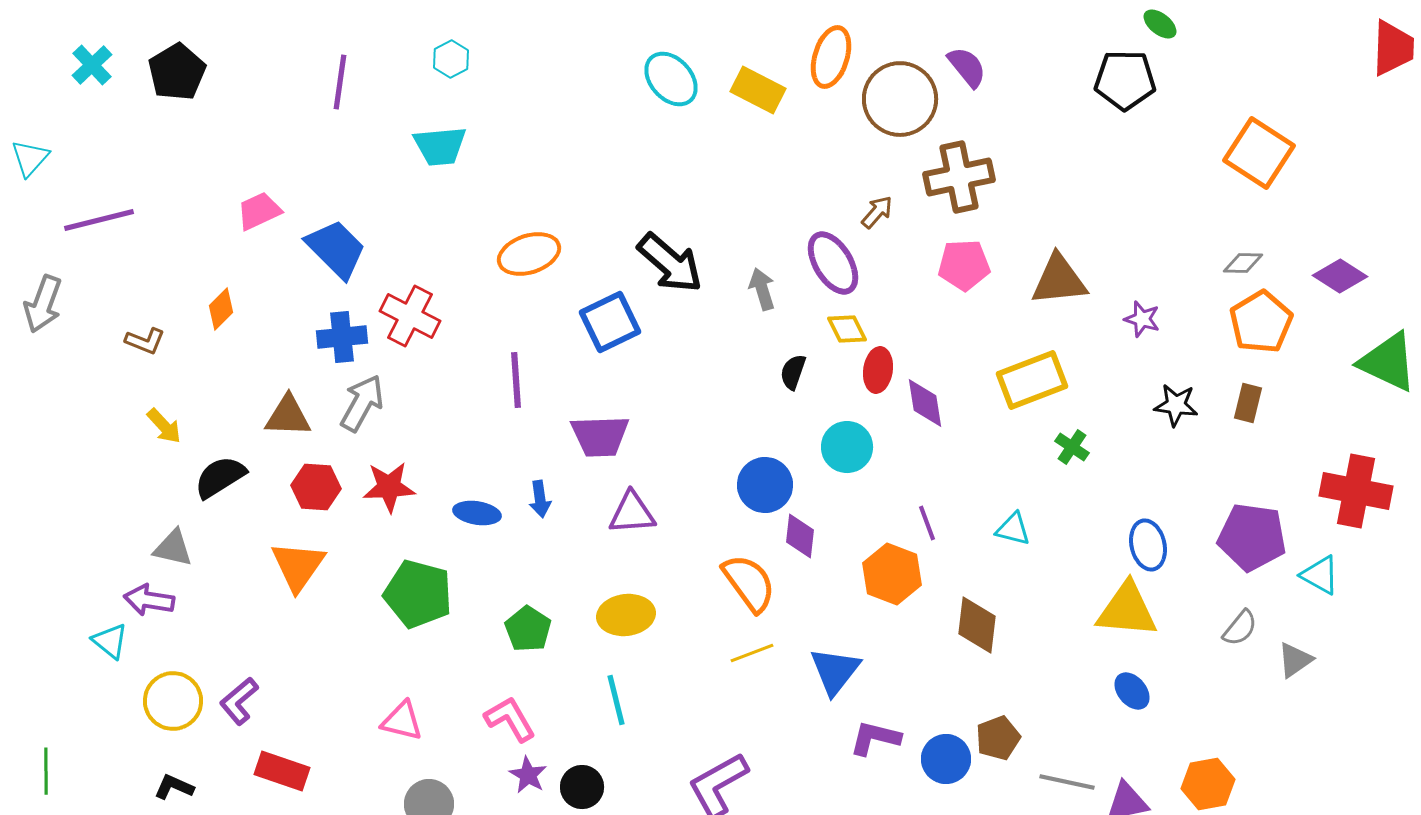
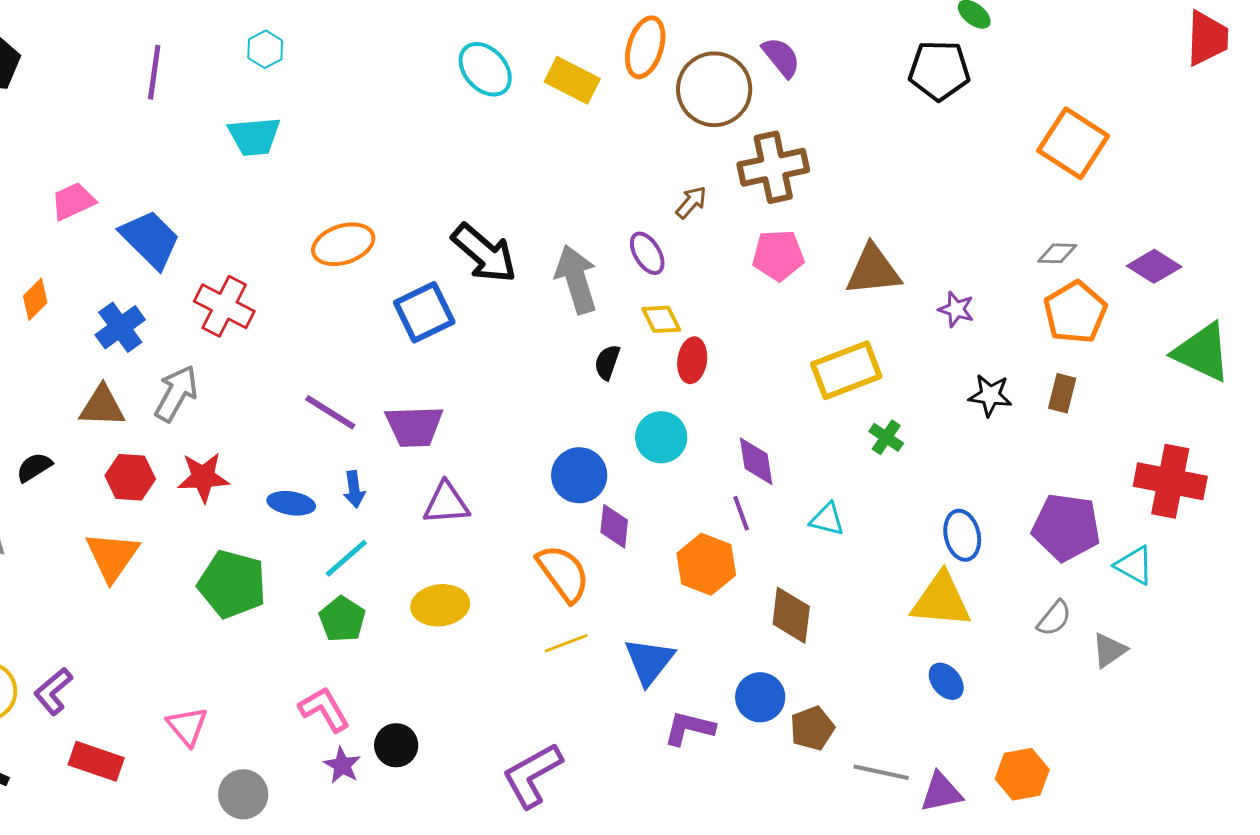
purple ellipse: (833, 263) -> (647, 253), size x0.7
gray arrow: (762, 289) -> (576, 279), size x1.6
blue cross: (342, 337) -> (120, 327), moved, turned -30
purple line: (516, 380) -> (330, 412), moved, turned -54
purple diamond: (925, 403) -> (756, 461), moved
black semicircle: (220, 477) -> (34, 467), size x0.7
cyan line: (616, 700) -> (346, 558), moved, turned 63
pink triangle: (402, 721) -> (187, 726), moved, turned 36
blue circle: (946, 759) -> (760, 697), moved
black circle: (582, 787) -> (396, 745), moved

